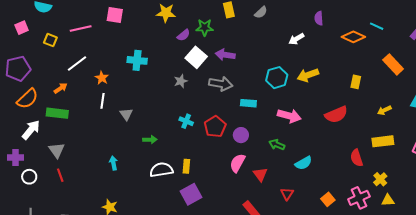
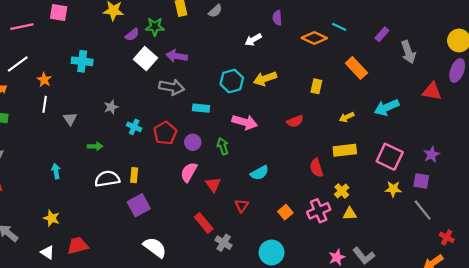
gray star: (181, 81) -> (111, 107), moved
red semicircle: (336, 115) -> (295, 121), size x0.7
green arrow: (277, 145) -> (223, 146), moved, turned 49

